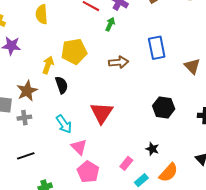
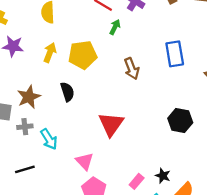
green arrow: (110, 24) -> (115, 27), moved
brown arrow: (119, 62) -> (132, 69), turned 72
yellow arrow: (48, 65) -> (50, 53), moved
cyan arrow: (64, 124) -> (49, 139), moved
black star: (152, 149) -> (163, 176), moved

